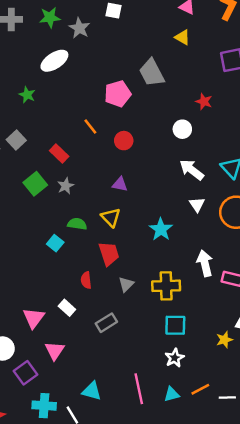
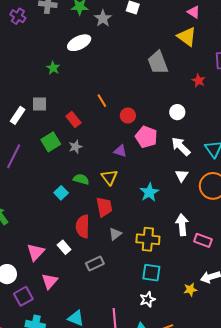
yellow triangle: (183, 37) -> (187, 37), size x1.5
pink pentagon: (118, 94) -> (146, 137), moved, turned 30
red star: (204, 101) -> (199, 81), moved
gray square: (16, 140) -> (39, 104), turned 35
red semicircle: (86, 280) -> (83, 226), size x1.6

